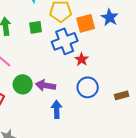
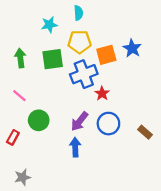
green square: (36, 27) -> (53, 59), size x1.5
purple arrow: (46, 85) -> (79, 121), moved, turned -60
brown rectangle: (122, 95) -> (145, 132), turned 56

